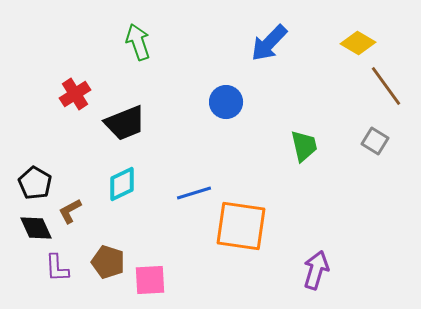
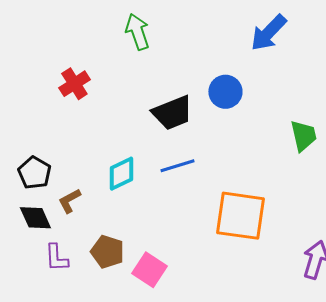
black trapezoid: (125, 123) -> (172, 113), moved
blue line: (194, 193) -> (177, 166), moved
pink square: (150, 280) -> (149, 270), turned 36

